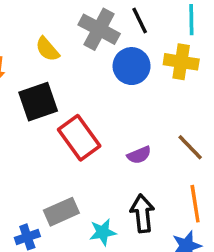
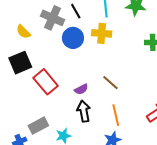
black arrow: (142, 213) -> (84, 111), moved

